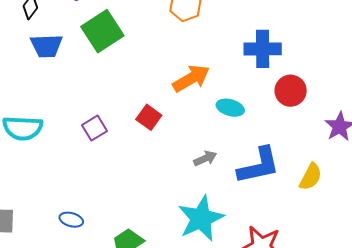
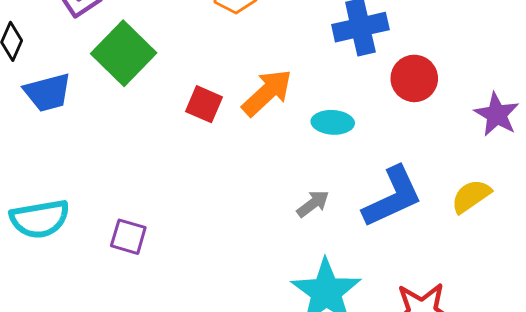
red square: (149, 117) -> (204, 104), moved
purple square: (95, 128) -> (128, 237), moved, turned -30
yellow semicircle: (311, 177) -> (471, 196), turned -140

